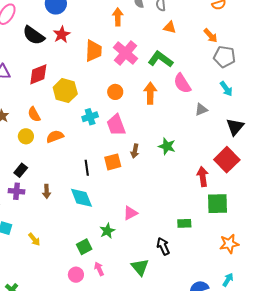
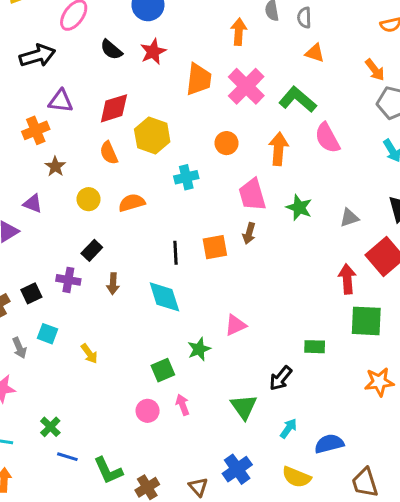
black semicircle: (34, 35) -> (111, 50), size x0.7
gray triangle: (201, 110) -> (349, 218), moved
orange semicircle: (34, 114) -> (109, 153), moved
pink trapezoid: (116, 125) -> (252, 195), moved
green star: (167, 146) -> (299, 207), moved
black rectangle: (21, 170) -> (92, 250), moved
black arrow: (163, 246) -> (281, 378), turned -120
cyan arrow: (228, 280) -> (288, 428), moved

